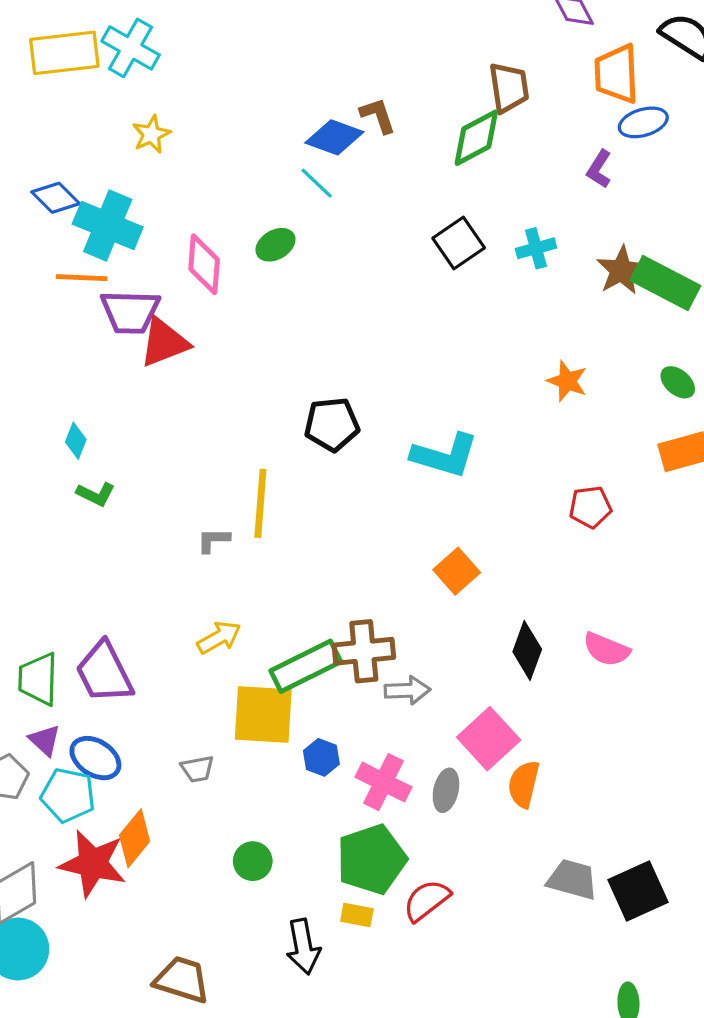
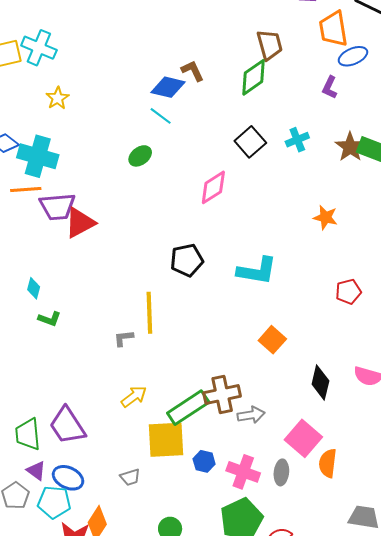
pink diamond: (204, 264) -> (213, 187), moved, turned 60

